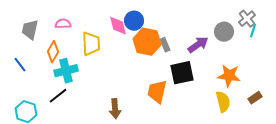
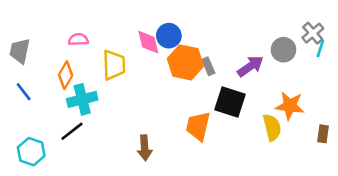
gray trapezoid: (30, 30) -> (20, 51), moved
black square: (182, 73) -> (230, 102), turned 30
brown rectangle: (255, 98) -> (323, 134), turned -48
yellow semicircle: (223, 102) -> (272, 127), moved

